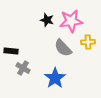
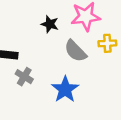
black star: (47, 20) -> (50, 24), moved

